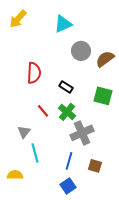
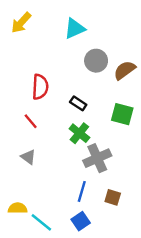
red line: (43, 111) -> (31, 121), moved
gray triangle: (24, 132) -> (28, 157), turned -32
cyan line: (35, 153) -> (41, 222), moved, turned -36

